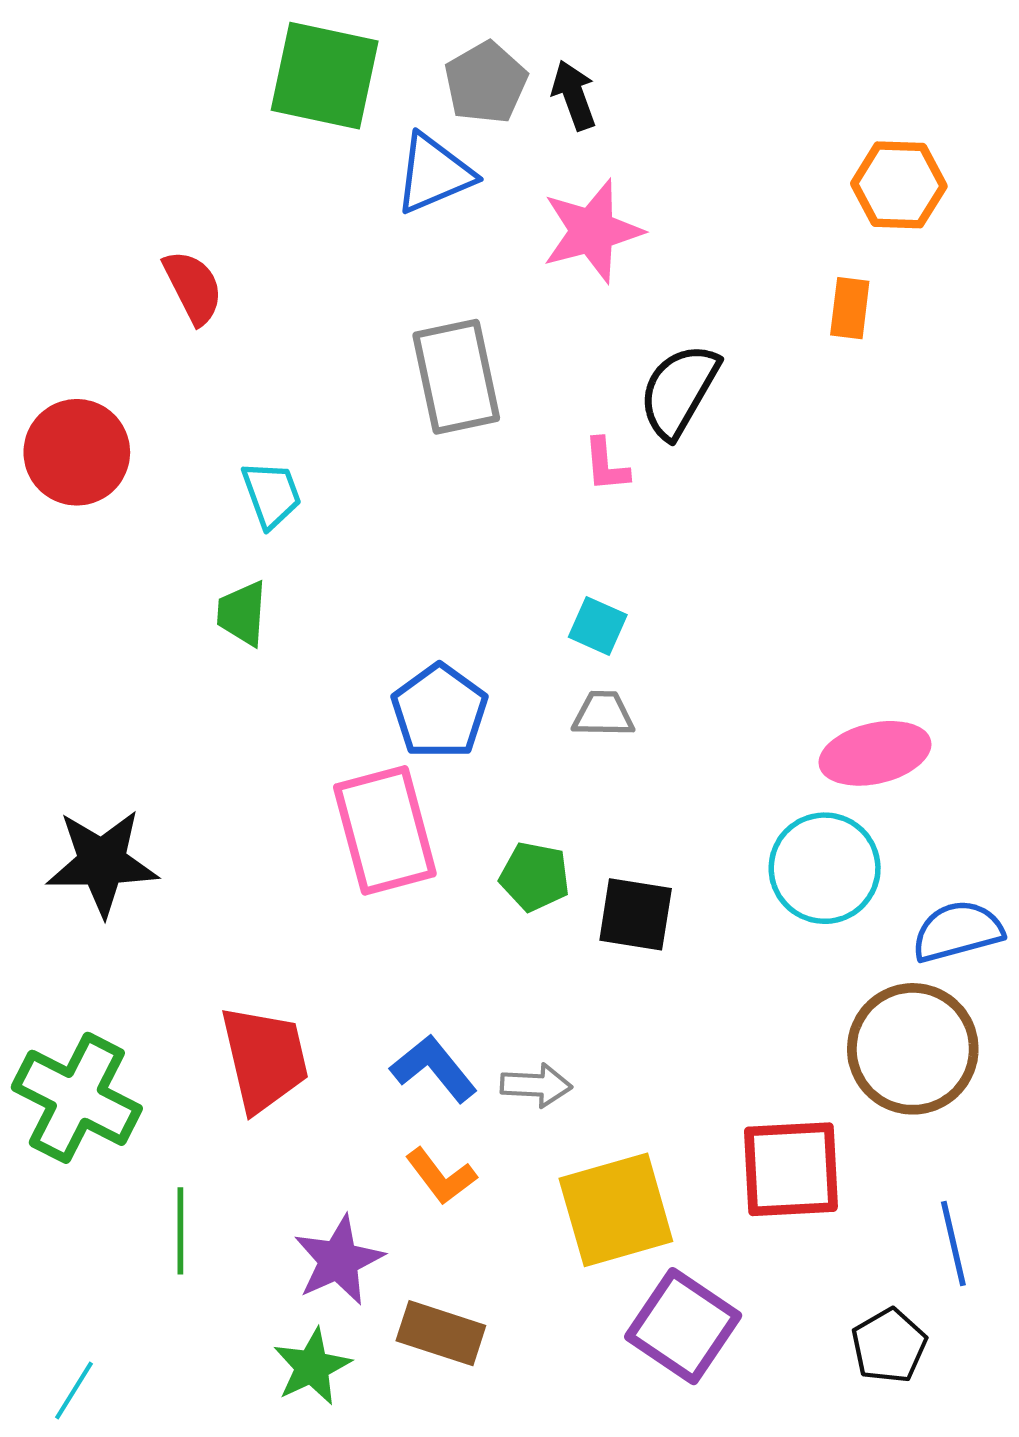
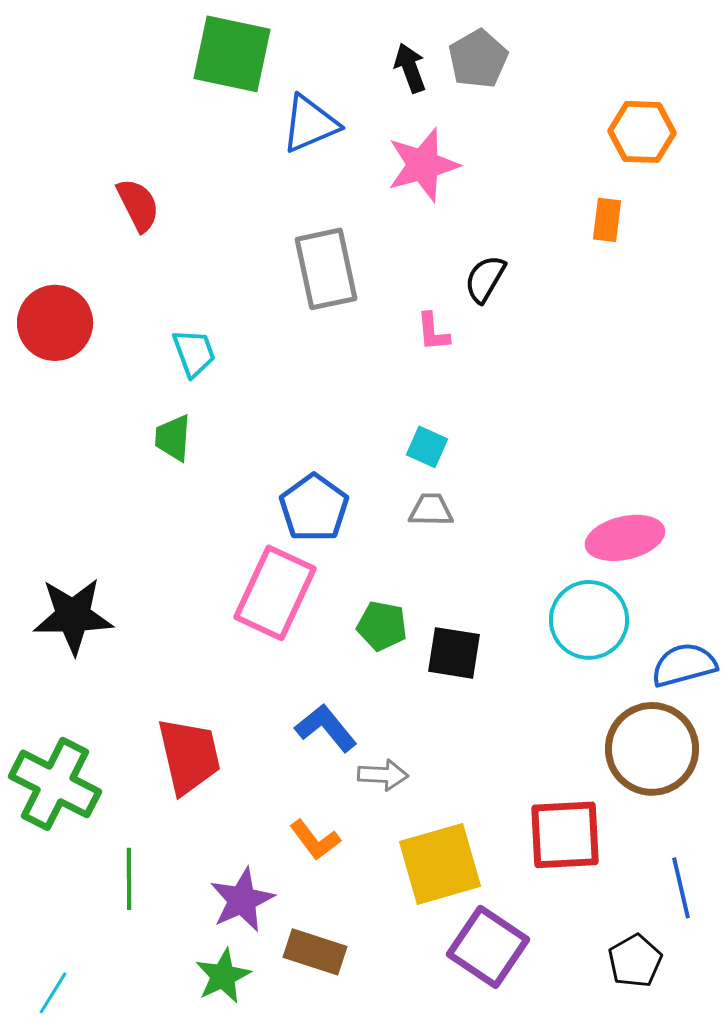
gray pentagon: (486, 83) -> (478, 59), moved
black semicircle: (679, 391) -> (485, 279), size x0.7
pink rectangle: (385, 830) -> (275, 593), turned 40
blue L-shape: (434, 1068) -> (326, 728), moved

